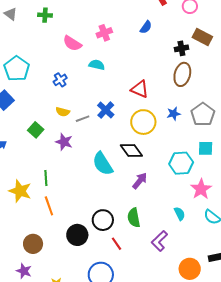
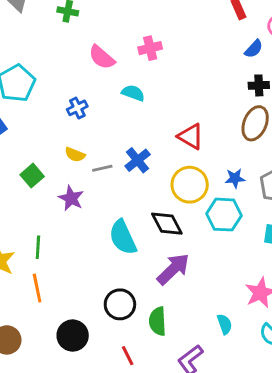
blue semicircle: (146, 27) -> (254, 49), moved
cyan hexagon: (181, 163) -> (224, 215), moved
purple arrow: (140, 181) -> (173, 269), size x1.4
black circle: (103, 220) -> (120, 304), moved

